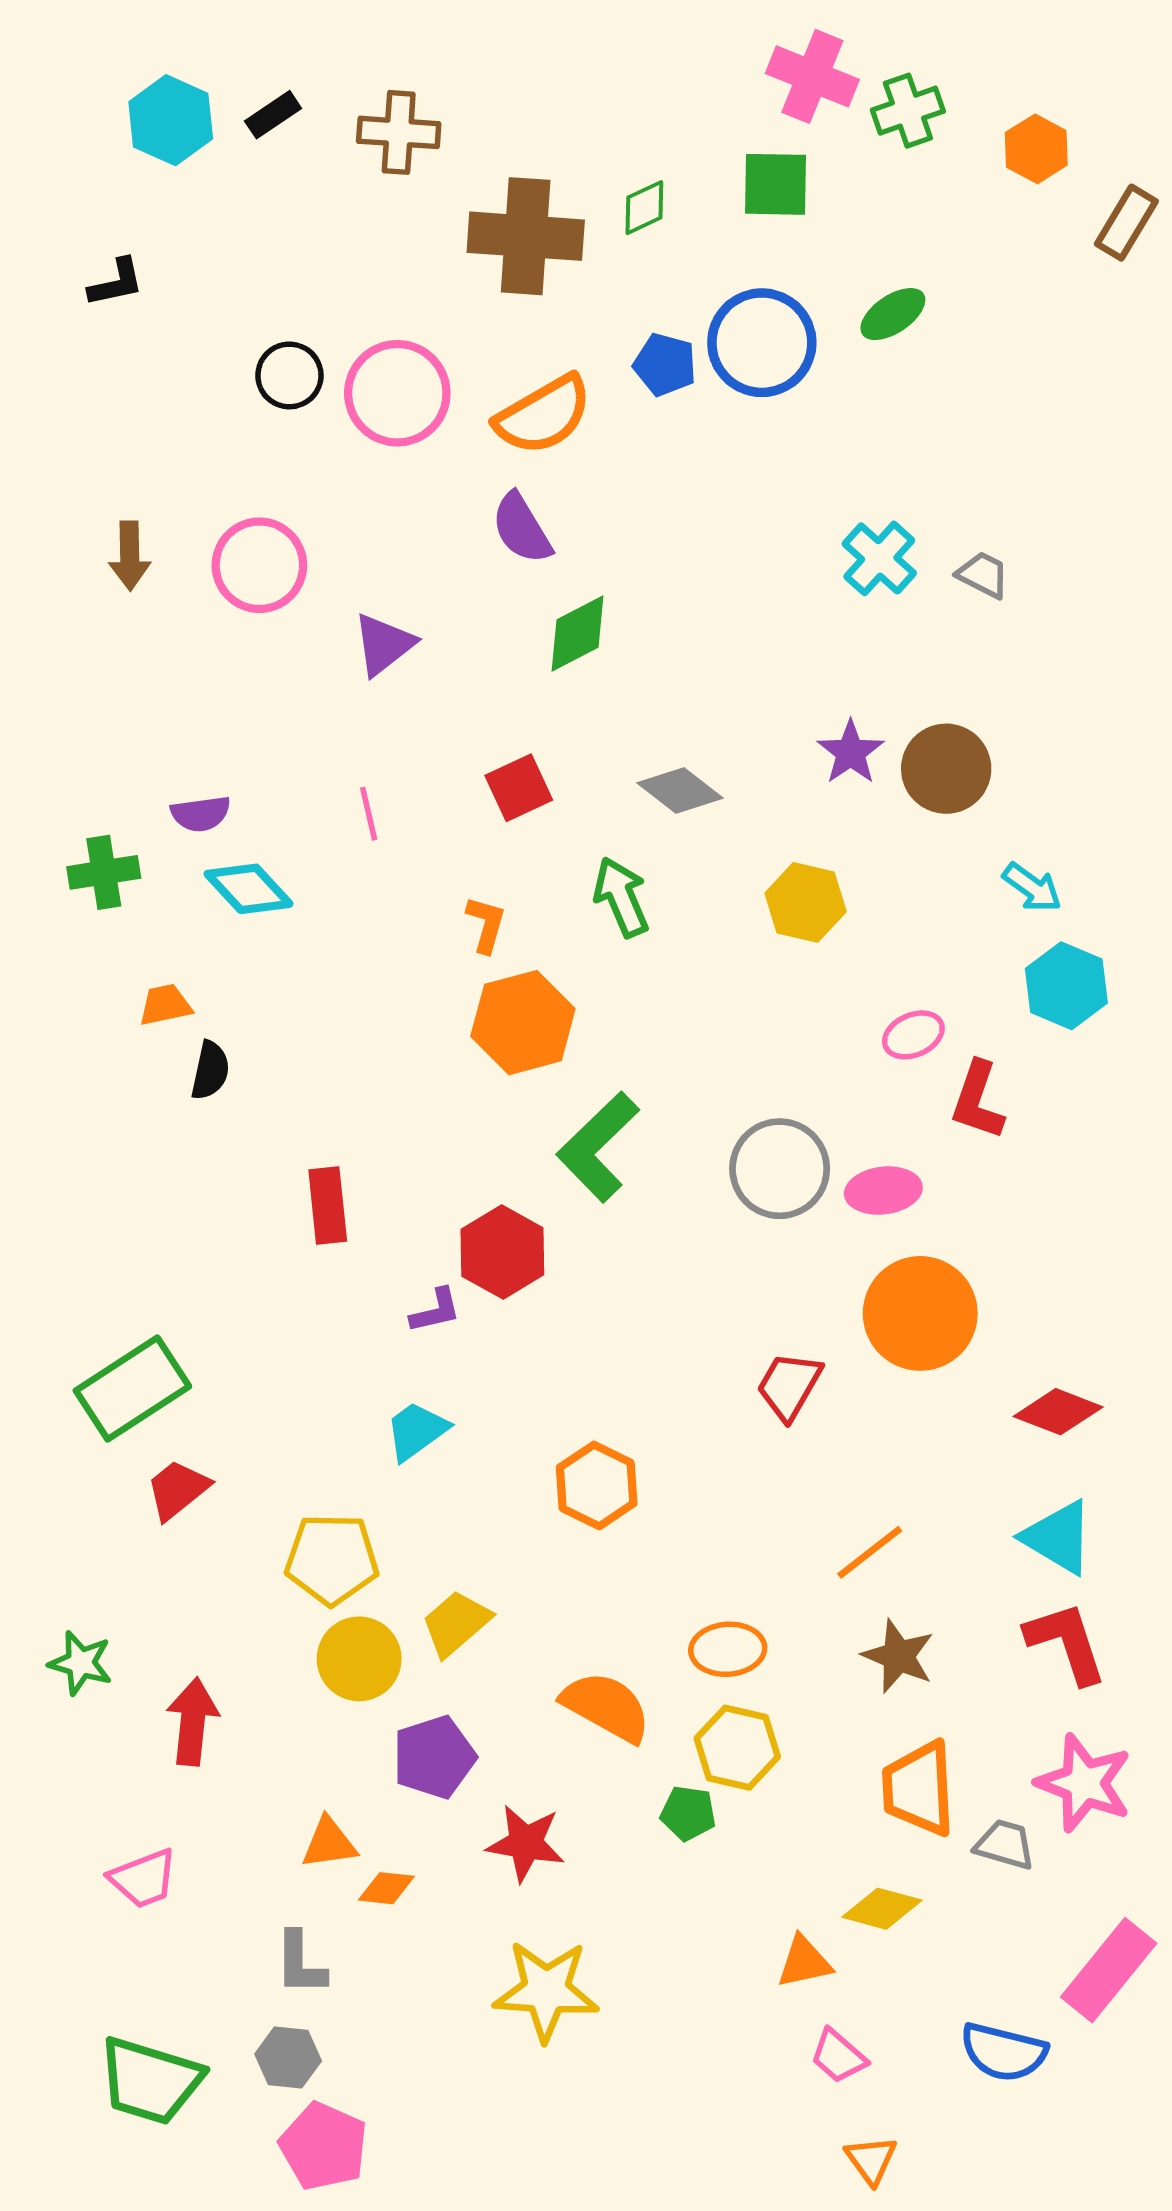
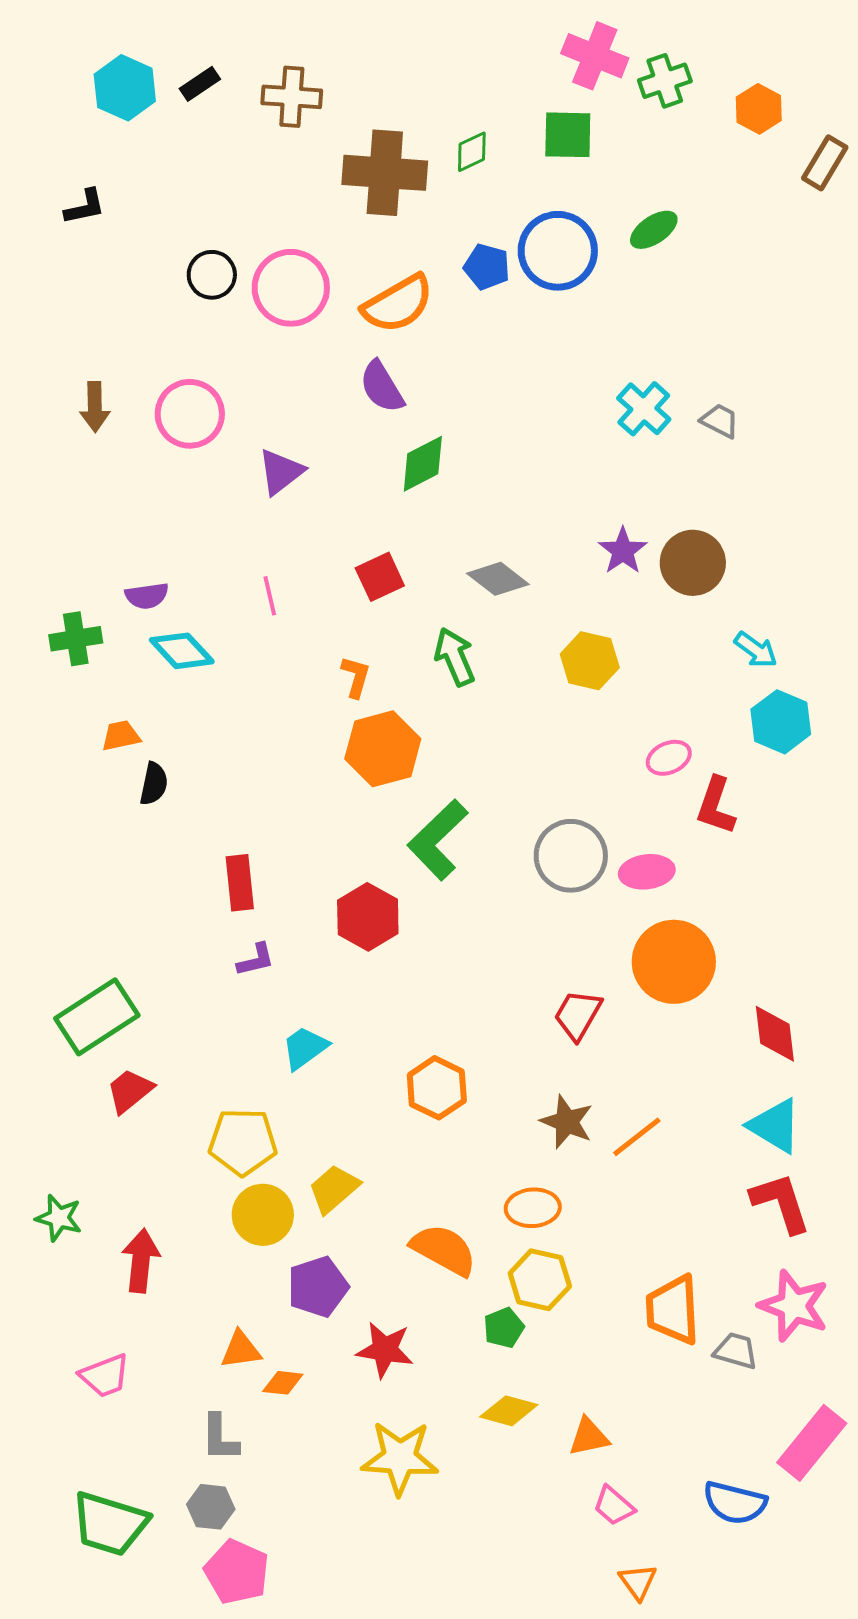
purple L-shape: (436, 1311) -> (256, 960), moved
red diamond: (1058, 1412) -> (775, 1034), turned 62
brown star: (898, 1656) -> (567, 1122), moved
green pentagon: (688, 1813) -> (504, 1328), turned -30
yellow diamond: (882, 1909) -> (509, 1411), moved

